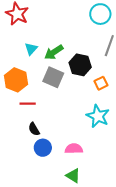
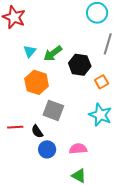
gray square: (53, 77) -> (53, 110), moved
orange hexagon: (16, 80) -> (37, 82), moved
red line: (28, 104) -> (15, 127), moved

